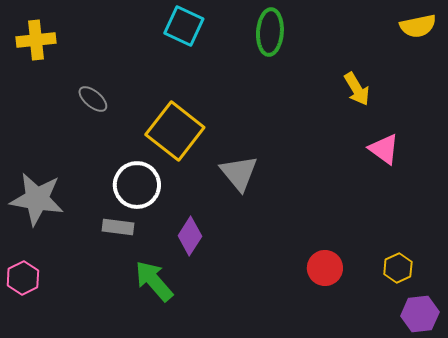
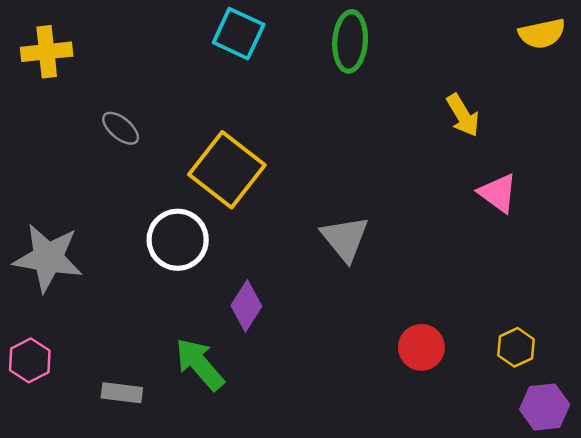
gray triangle: (239, 173) -> (345, 238), moved
gray rectangle: (118, 227) -> (122, 393), moved

